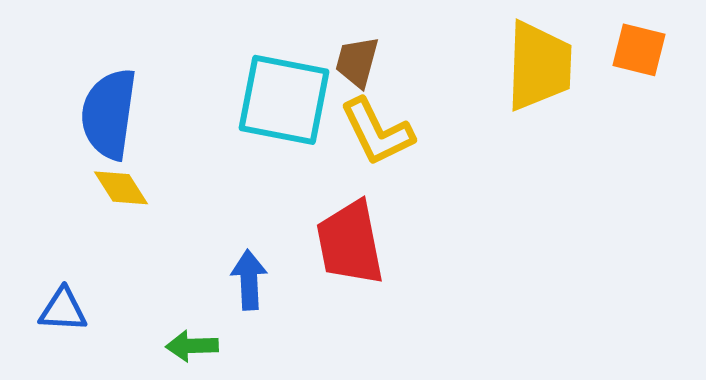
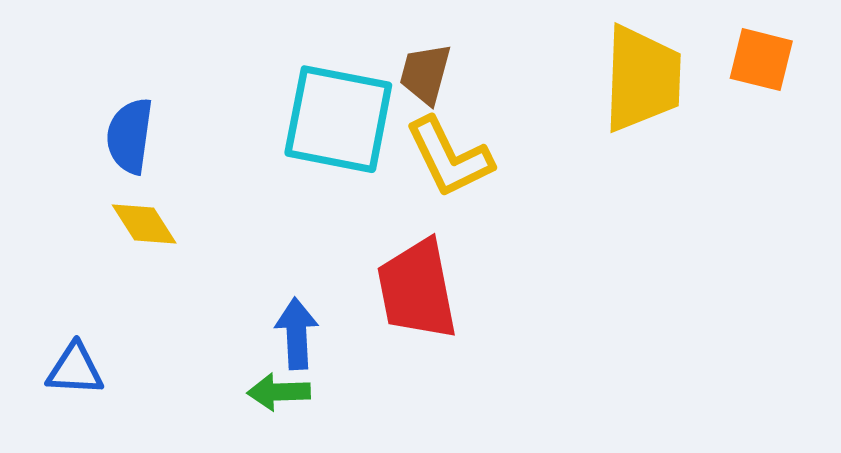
blue semicircle: (109, 114) -> (130, 136), size x0.7
green arrow: (192, 346) -> (279, 392), moved

